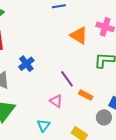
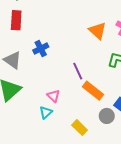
orange rectangle: (86, 95) -> (93, 91), size x1.5
pink triangle: (56, 101) -> (53, 96), moved

